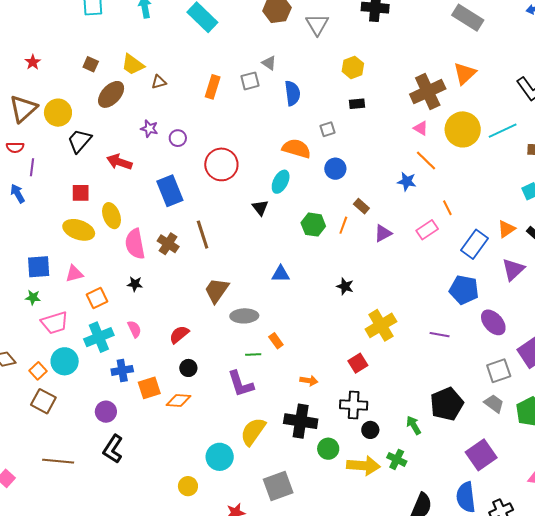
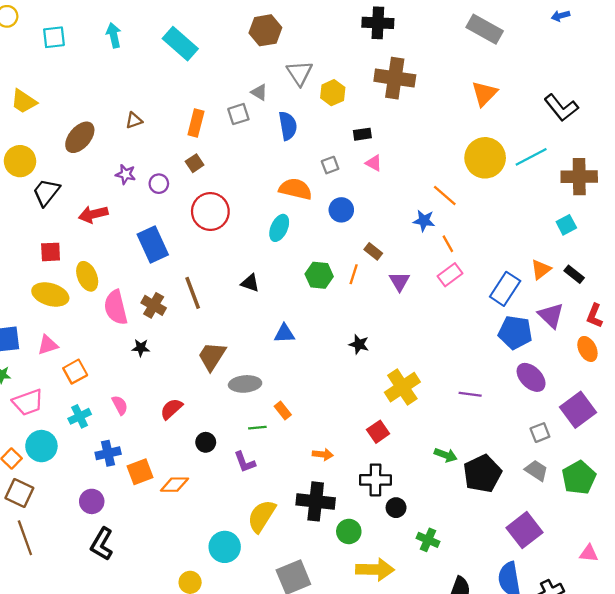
gray triangle: (317, 24) -> (300, 73), moved
brown square: (91, 64) -> (195, 163), moved, turned 35
yellow trapezoid: (133, 65) -> (24, 101), moved
yellow hexagon: (353, 67) -> (333, 93), moved
brown cross: (428, 92) -> (395, 78), moved, turned 36
pink triangle: (421, 128) -> (374, 163), moved
red arrow: (119, 162) -> (93, 214), turned -30
black triangle: (260, 208) -> (250, 283), moved, turned -30
orange line: (447, 208) -> (448, 244), moved
purple triangle: (383, 233) -> (399, 281), turned -30
purple triangle: (513, 269) -> (551, 315), turned -30
black star: (135, 284) -> (141, 348), moved
blue pentagon: (464, 290) -> (515, 333), moved
cyan cross: (99, 337) -> (80, 416), size x0.7
black circle: (188, 368) -> (206, 442), moved
gray square: (499, 371) -> (540, 433), size x0.7
purple L-shape: (241, 384) -> (245, 462), size x0.7
green arrow: (414, 425) -> (446, 455), moved, turned 144
brown line: (58, 461) -> (25, 538), moved, turned 68
yellow arrow: (363, 466) -> (375, 570), moved

